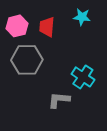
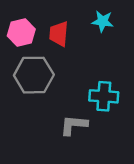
cyan cross: (83, 77) -> (104, 96), turned -30

